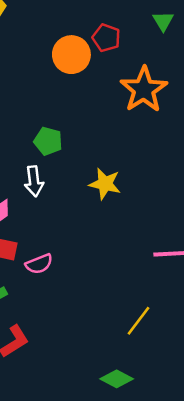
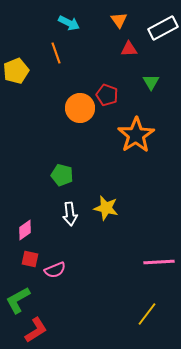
white arrow: (34, 181) -> (70, 214), moved
yellow line: (139, 321) -> (147, 314), moved

